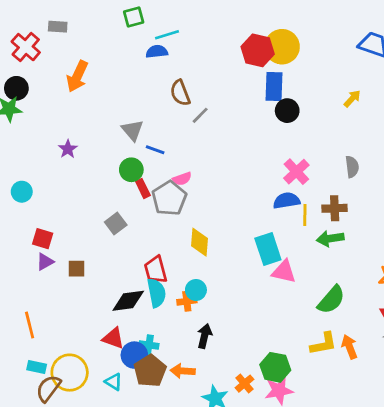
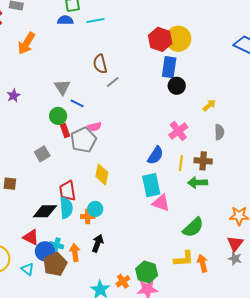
blue semicircle: (157, 52) -> (65, 20), moved
yellow arrow: (352, 99) -> (209, 105), moved
blue semicircle: (287, 201) -> (155, 155), moved, turned 126
orange arrow: (183, 371) -> (75, 253), moved, turned 72

